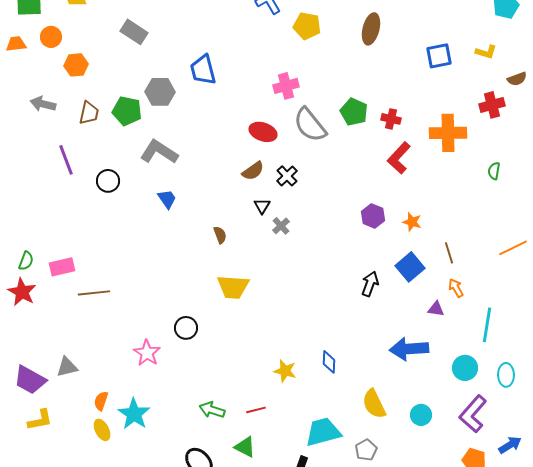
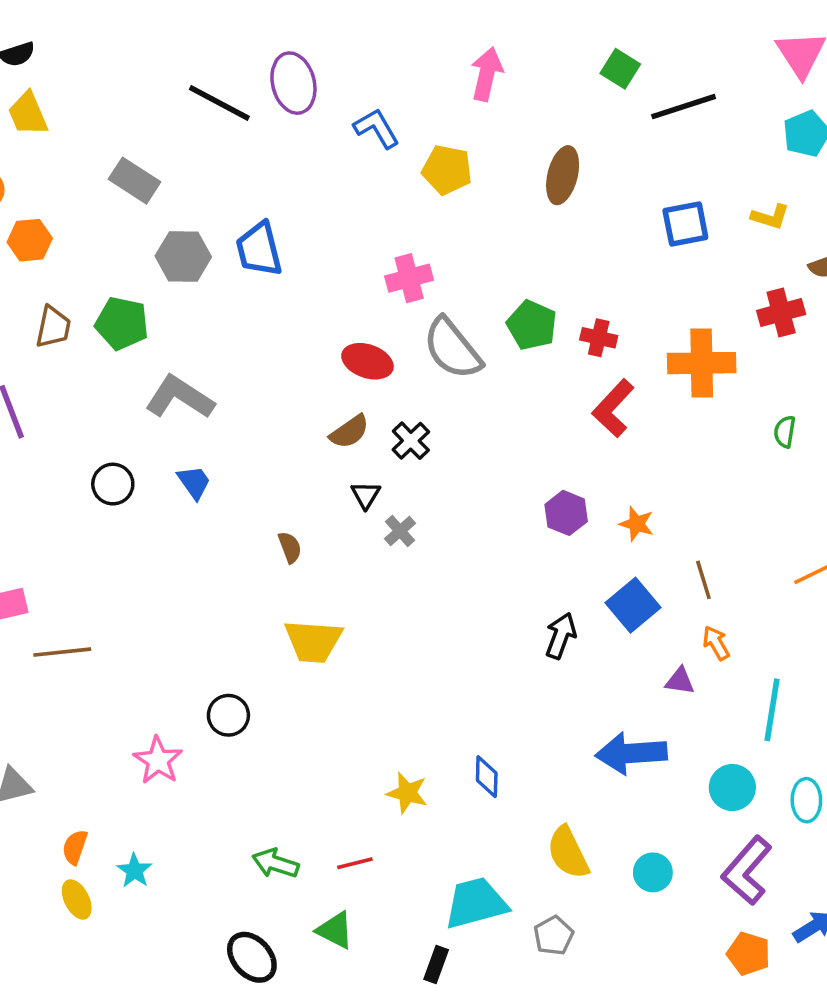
gray hexagon: (160, 92) -> (183, 256), moved
black circle: (108, 181) -> (113, 484), moved
cyan star: (134, 414) -> (134, 871), size x0.6

